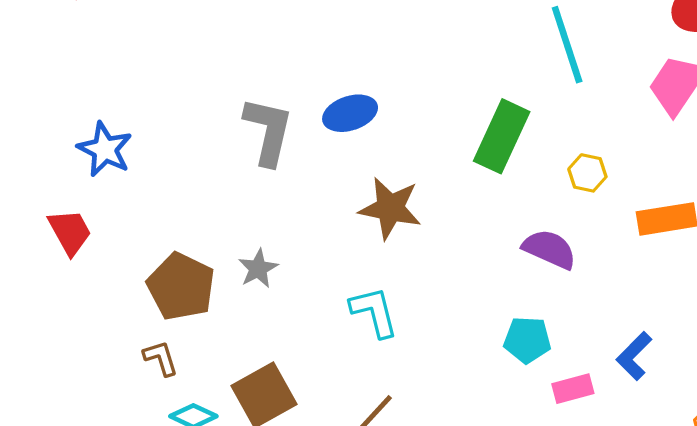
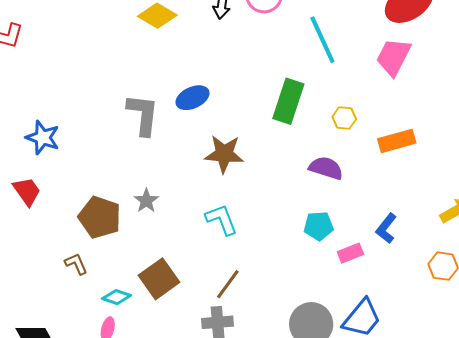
brown L-shape: (161, 358) -> (76, 264), moved

